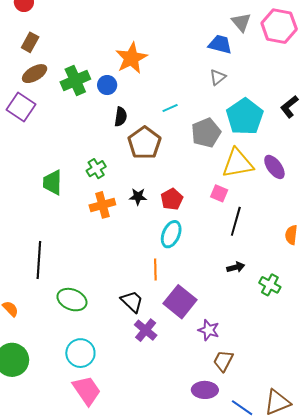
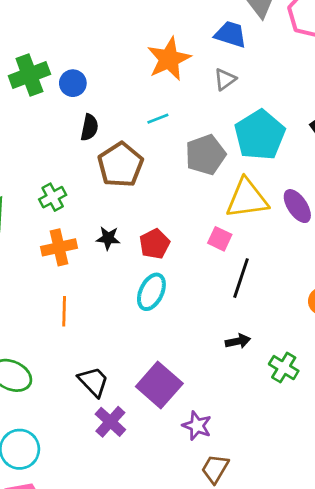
orange star: (131, 58) -> (169, 59), moved
orange line: (155, 269) -> (64, 311), moved

